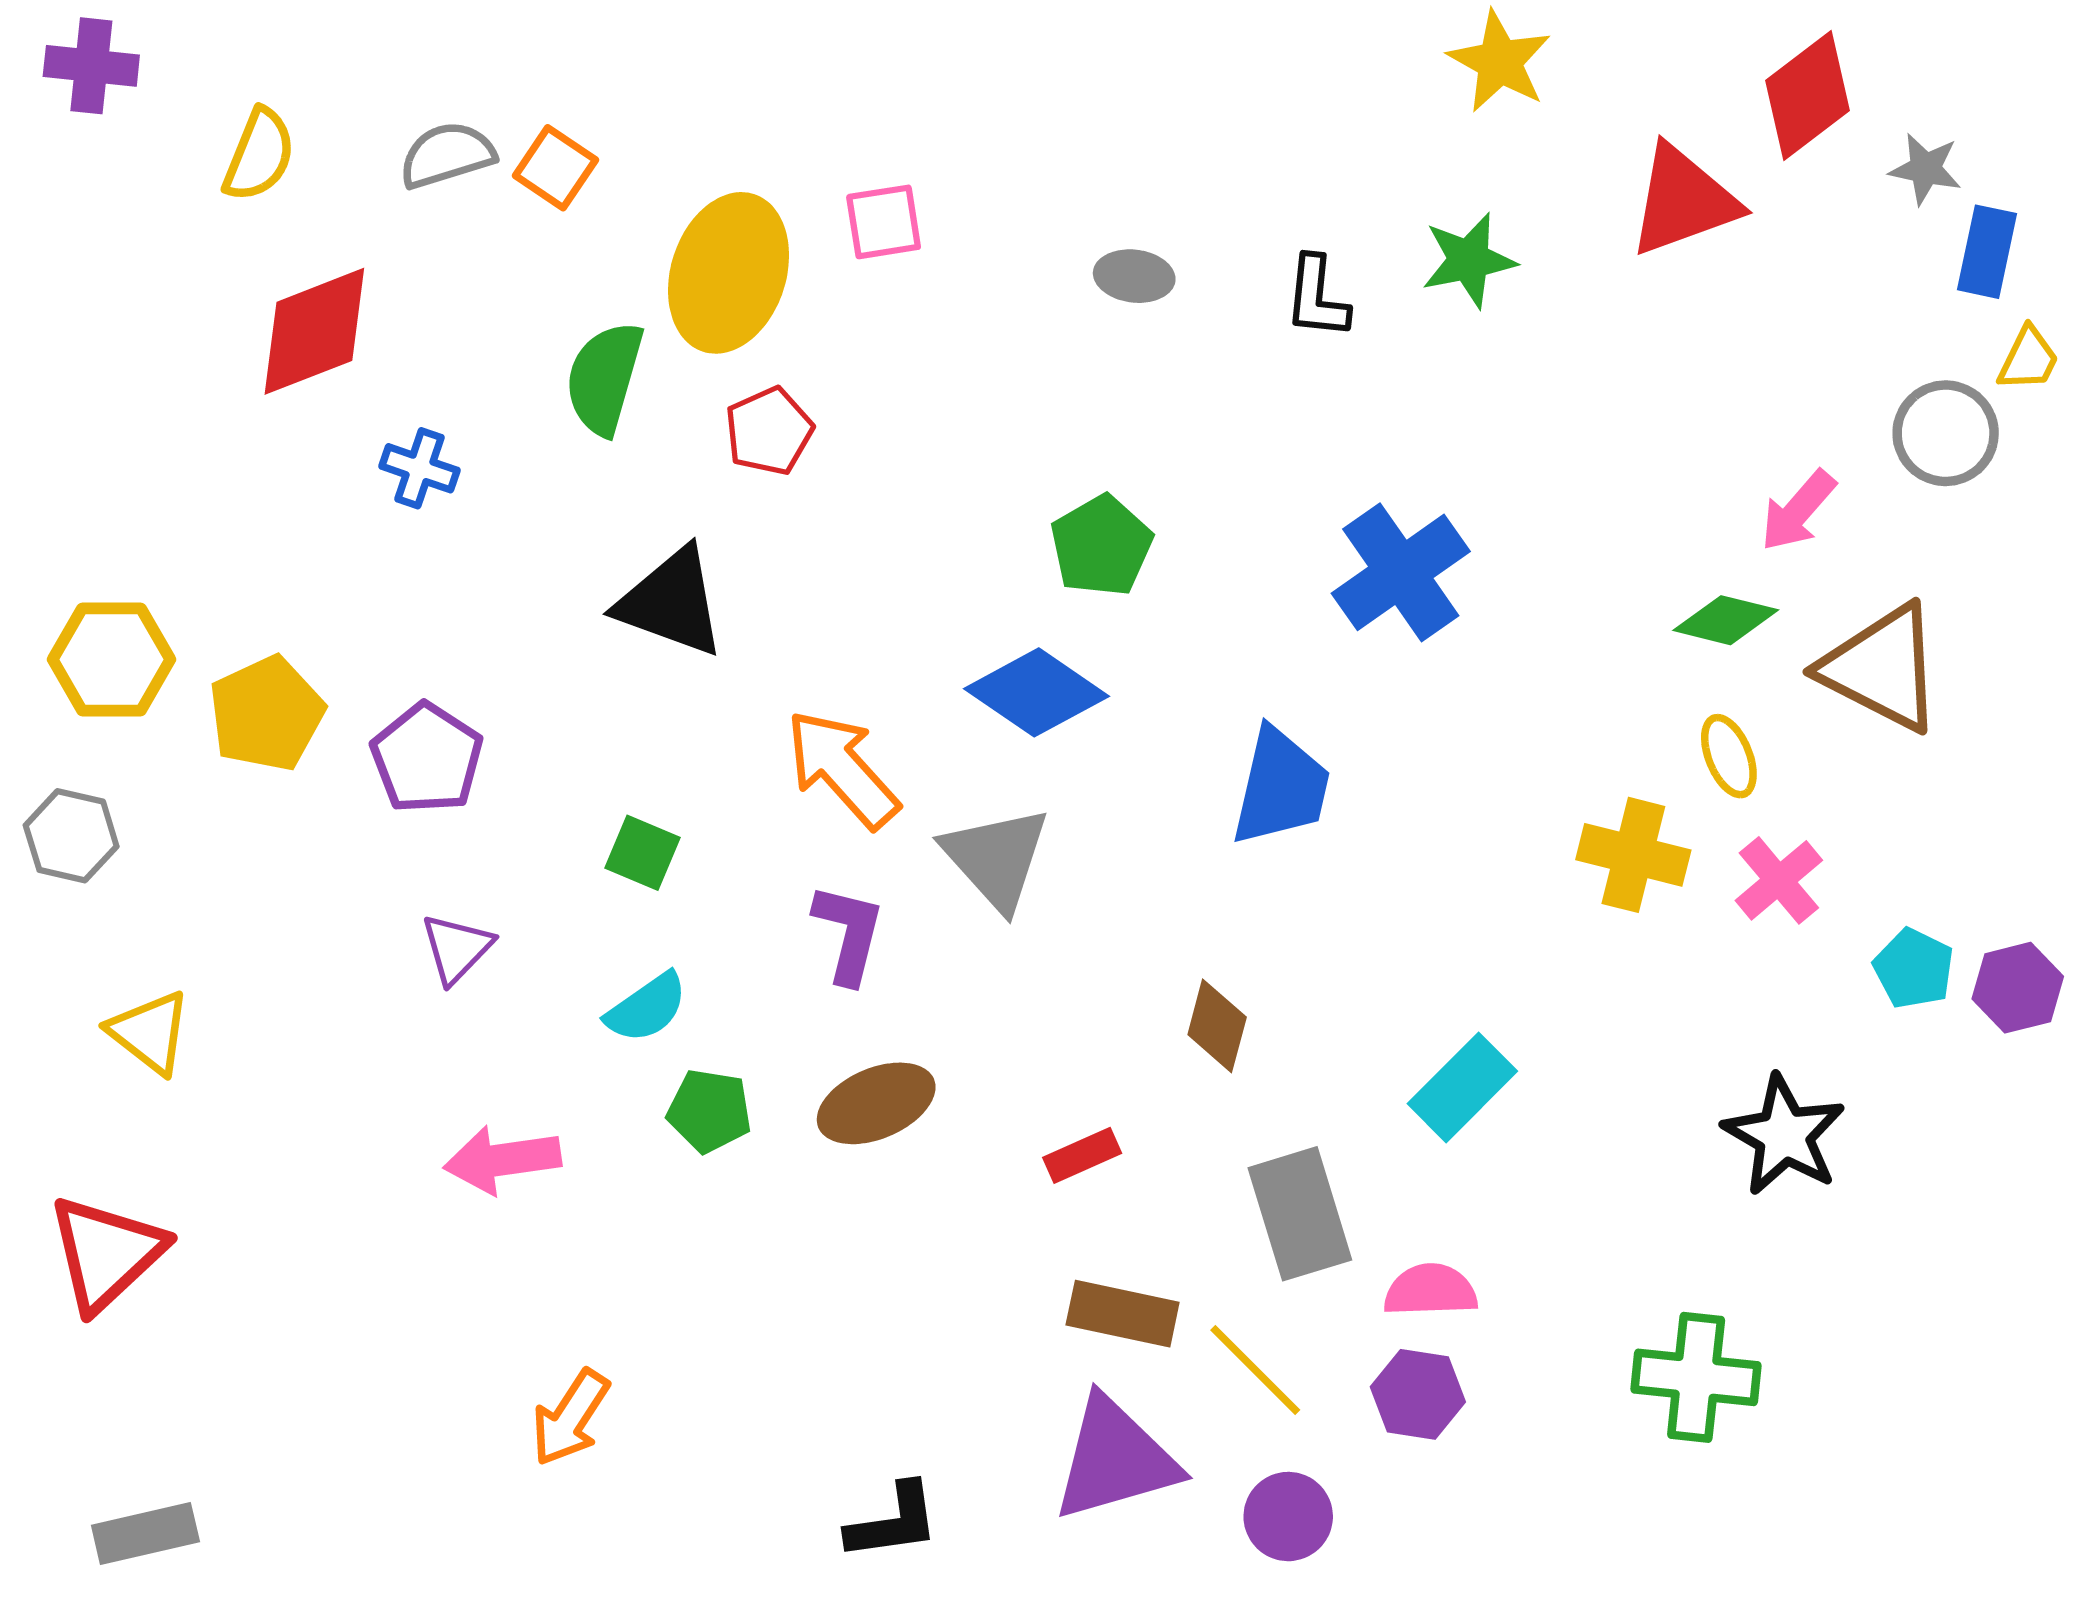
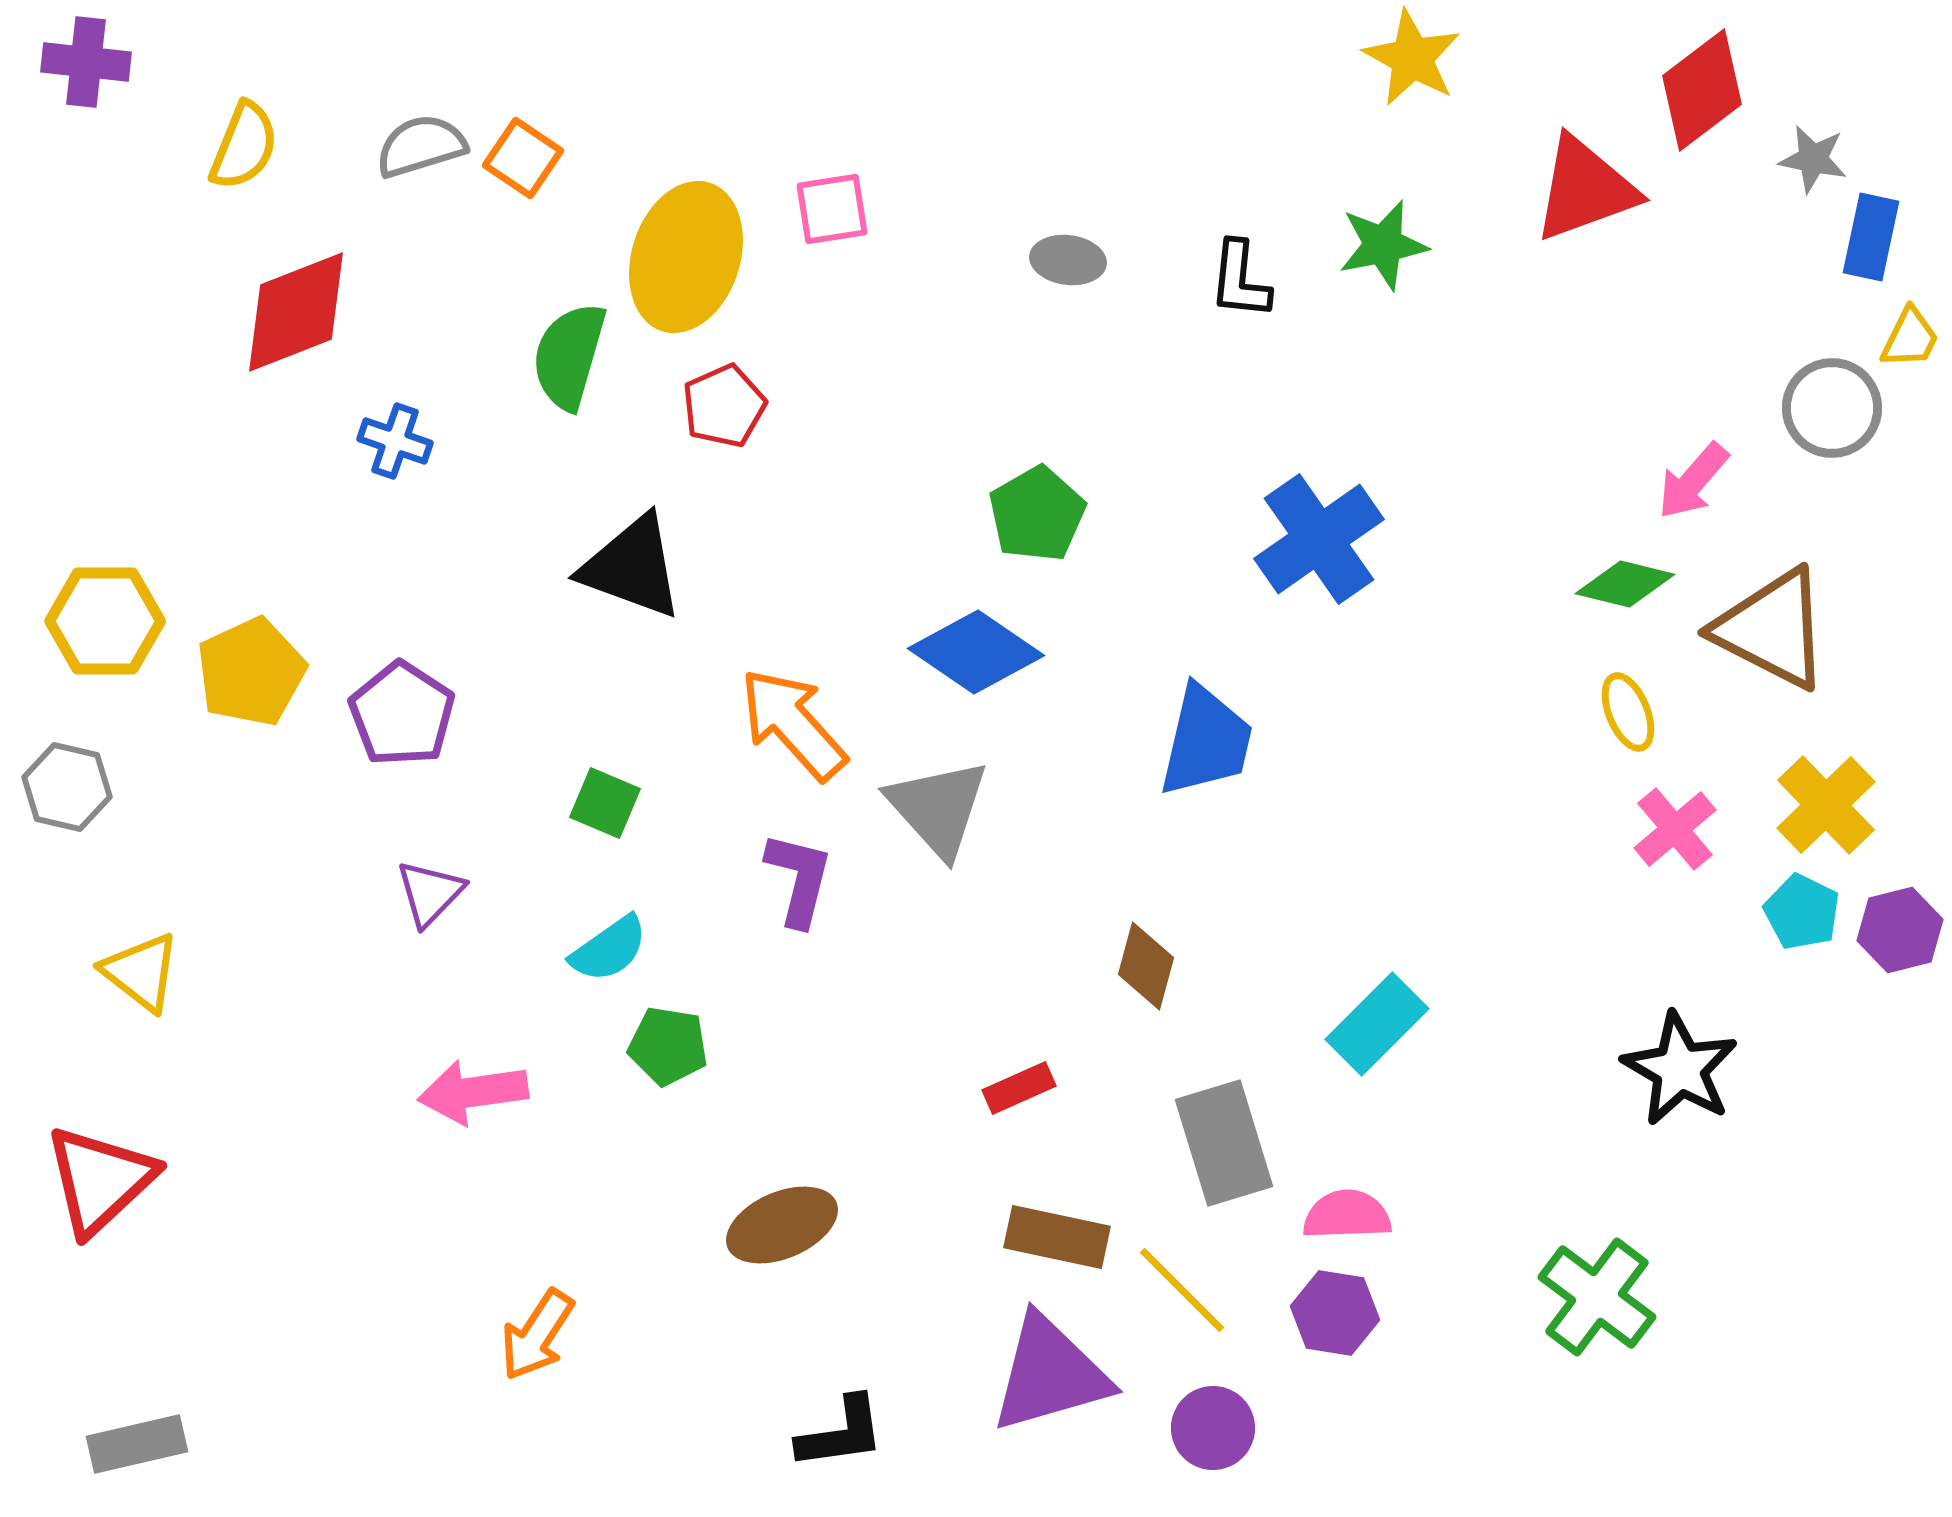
yellow cross: (1633, 855) -> (1826, 805), moved, turned 32
brown ellipse: (876, 1103) -> (782, 1225), moved
green cross: (1696, 1377) -> (1597, 1297), turned 31

